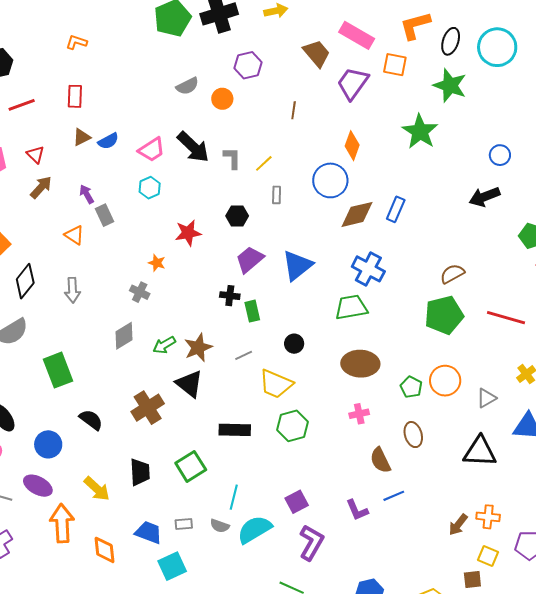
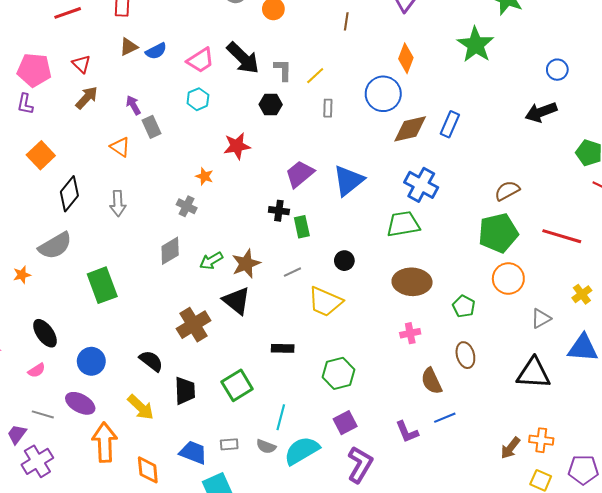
black hexagon: (237, 216) -> (271, 105), moved
orange circle: (445, 381) -> (508, 279), moved
black semicircle: (91, 420) -> (151, 361), moved
green hexagon: (293, 426) -> (339, 373), moved
black rectangle: (235, 430) -> (283, 348), size x0.7

